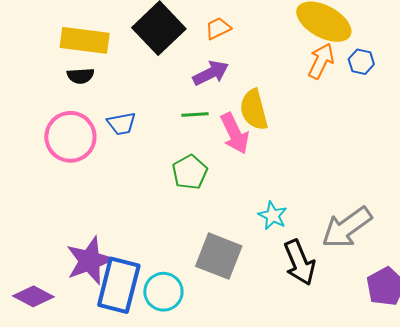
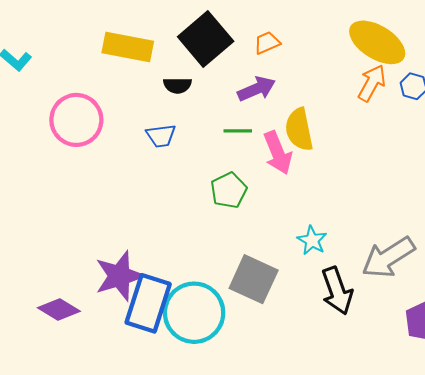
black semicircle: (81, 76) -> (177, 85), moved
pink circle: (70, 137) -> (76, 120), moved
cyan circle: (163, 292) -> (194, 313), size x1.5

